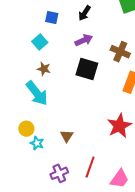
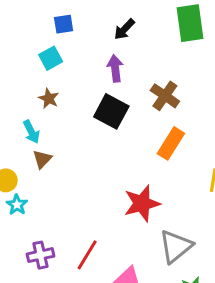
blue square: (52, 17) -> (64, 24), moved, turned -32
purple arrow: (84, 40) -> (115, 68), turned -84
cyan arrow: (37, 93) -> (31, 132), size x0.6
brown triangle: (67, 136) -> (42, 159), moved

